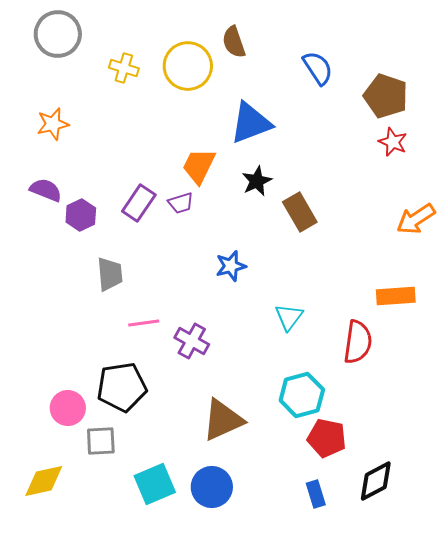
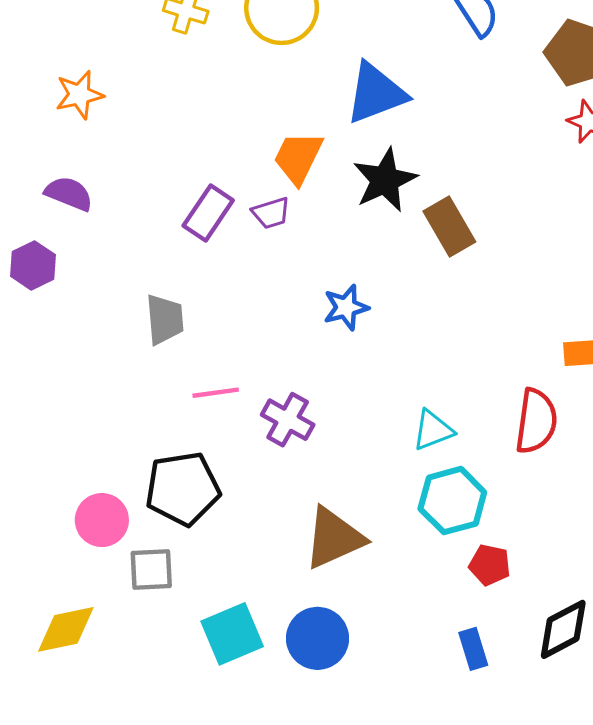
black star: (257, 181) -> (385, 180), size x1.4
purple hexagon: (81, 215) -> (33, 265), moved
cyan triangle: (289, 317) -> (433, 430), moved, turned 32
red pentagon: (327, 438) -> (490, 565), size x0.7

